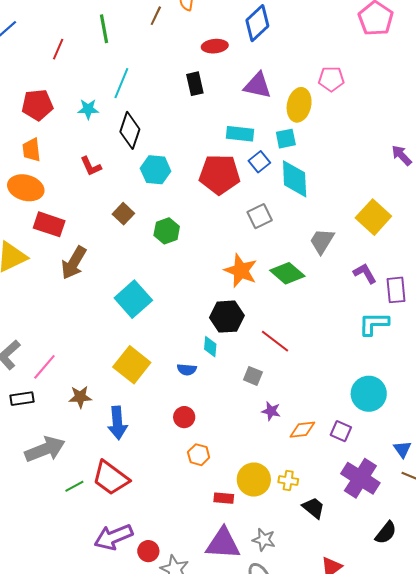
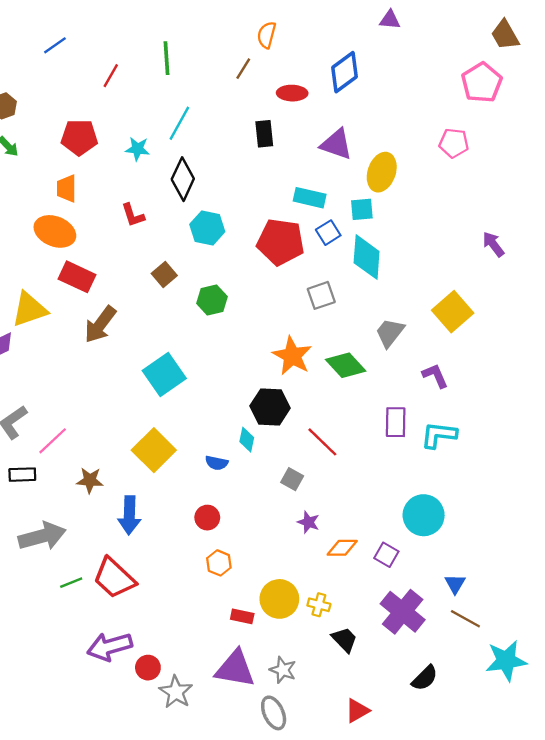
brown line: (156, 16) -> (243, 69), moved
pink pentagon: (331, 79) -> (454, 143), moved
purple rectangle: (396, 290) -> (396, 422), moved

